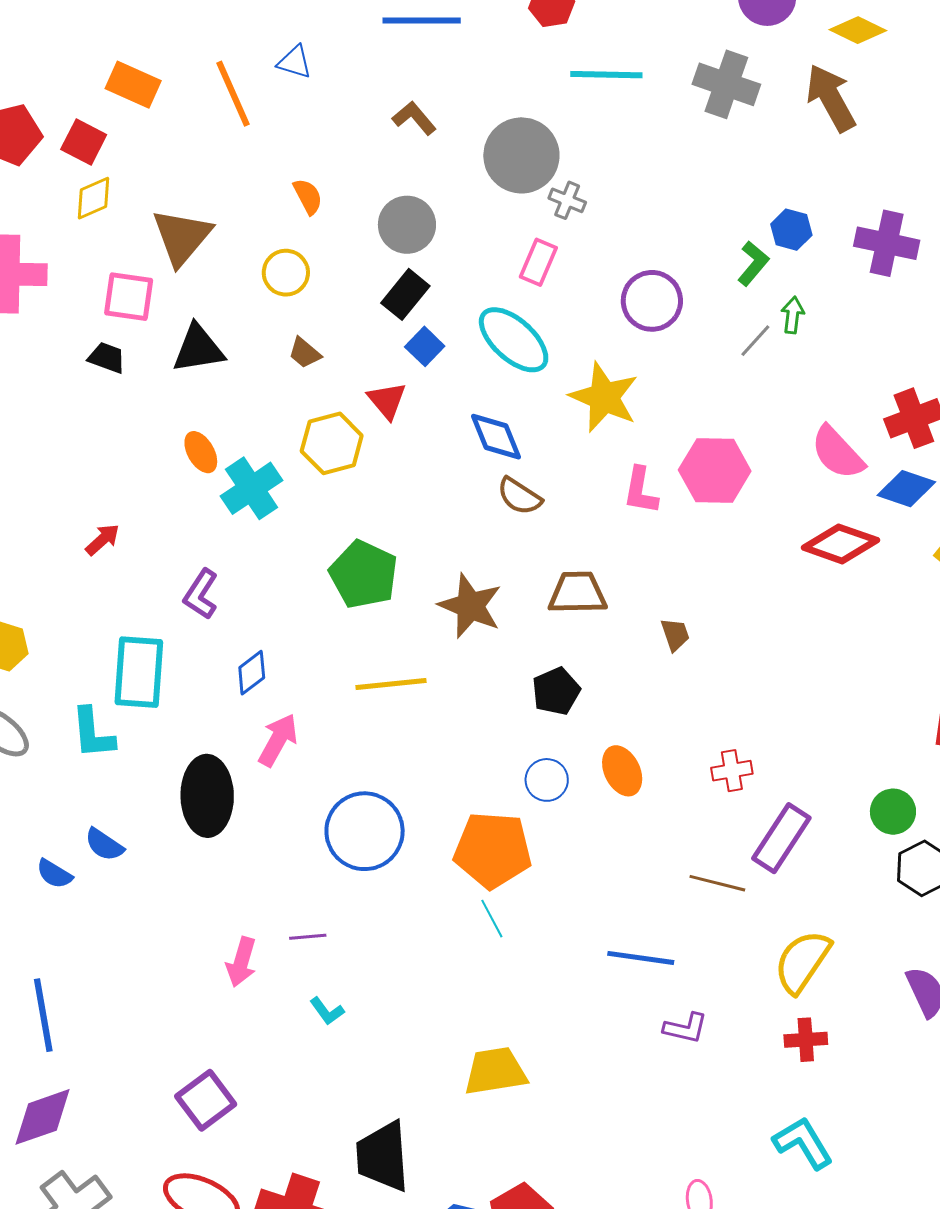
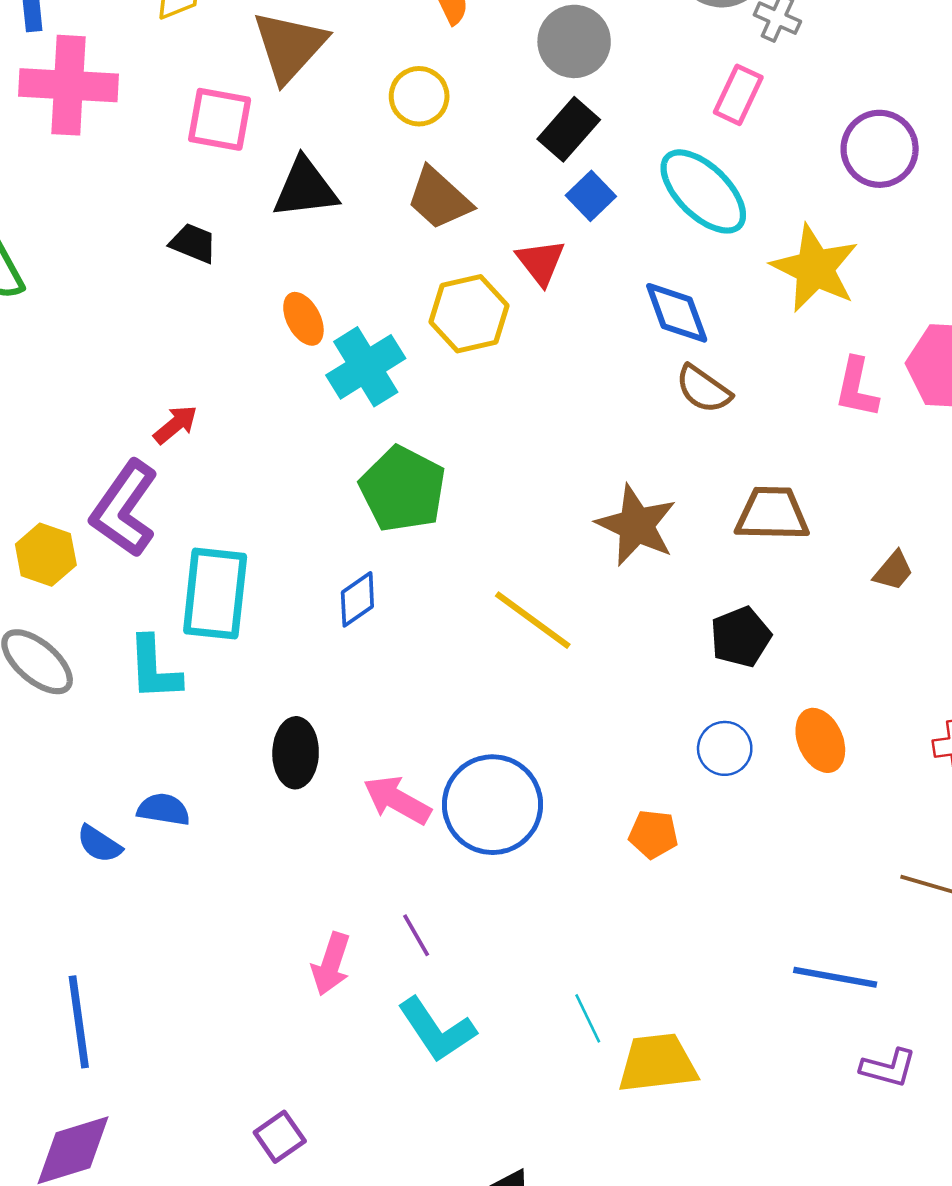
brown trapezoid: (305, 353) -> (439, 198), size x1.6
black trapezoid: (107, 358) -> (193, 243), moved
green pentagon: (364, 574) -> (403, 489), moved
purple L-shape: (201, 594) -> (124, 509), moved, size x1.5
brown trapezoid: (675, 634) -> (893, 571), turned 57
yellow line: (391, 684) -> (533, 620), turned 40
pink arrow: (278, 740) -> (397, 800), moved, turned -92
black ellipse: (207, 796) -> (296, 753), size x0.7
blue semicircle: (104, 845) -> (163, 809), turned 153
orange pentagon: (493, 850) -> (653, 834), size x0.5
cyan line: (492, 919) -> (588, 1018), moved
purple line: (308, 937) -> (416, 935), turned 63
cyan L-shape: (327, 1011) -> (437, 1030), size x1.8
yellow trapezoid: (495, 1071) -> (657, 1063), moved
purple square: (206, 1100) -> (280, 1137), size x0.7

